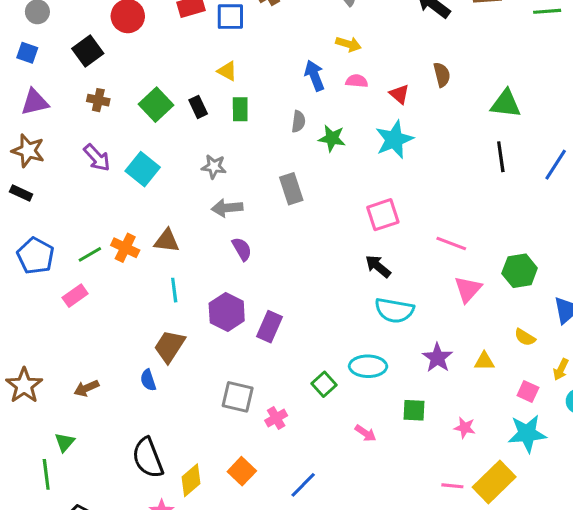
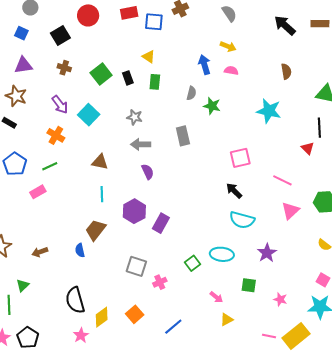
red triangle: (399, 94) -> (308, 148), moved
cyan star: (394, 139) -> (269, 111), moved, turned 30
orange cross: (125, 248) -> (56, 135), moved
yellow triangle: (484, 361) -> (227, 320), moved, turned -32

